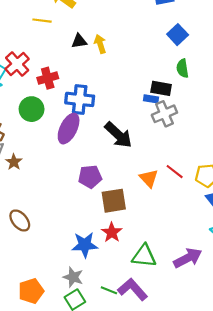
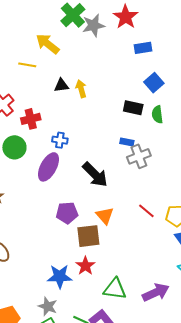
black rectangle: (161, 88) -> (133, 108), moved
blue cross: (80, 99) -> (60, 140), size x0.6
orange triangle: (149, 178) -> (105, 216), moved

